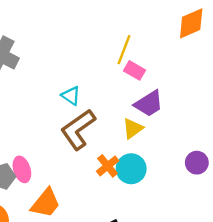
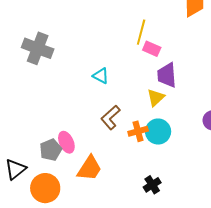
purple trapezoid: (149, 104) -> (167, 75), turned 124
brown L-shape: (78, 129) -> (110, 117), moved, size x0.7
orange cross: (108, 166) -> (138, 131), turned 30

